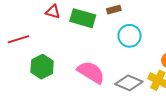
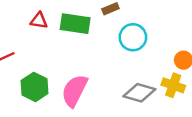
pink semicircle: (91, 72) -> (74, 91), moved, turned -88

